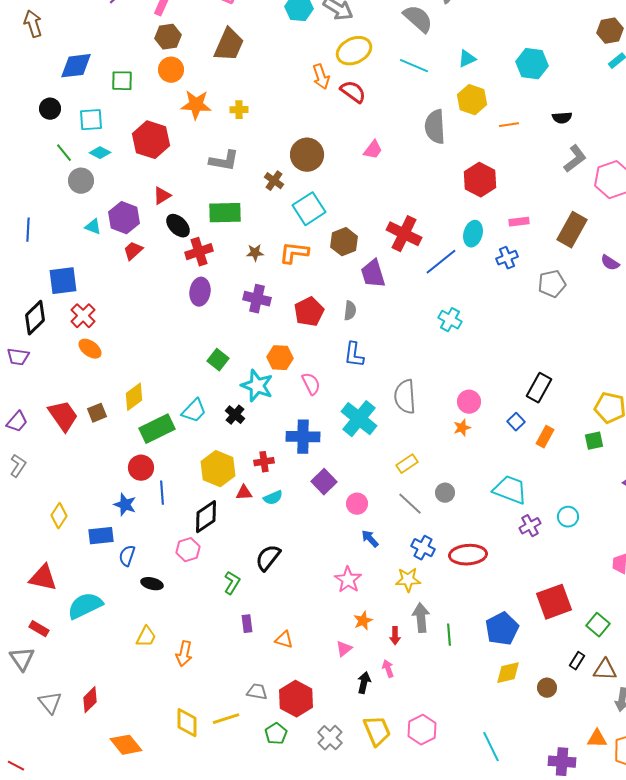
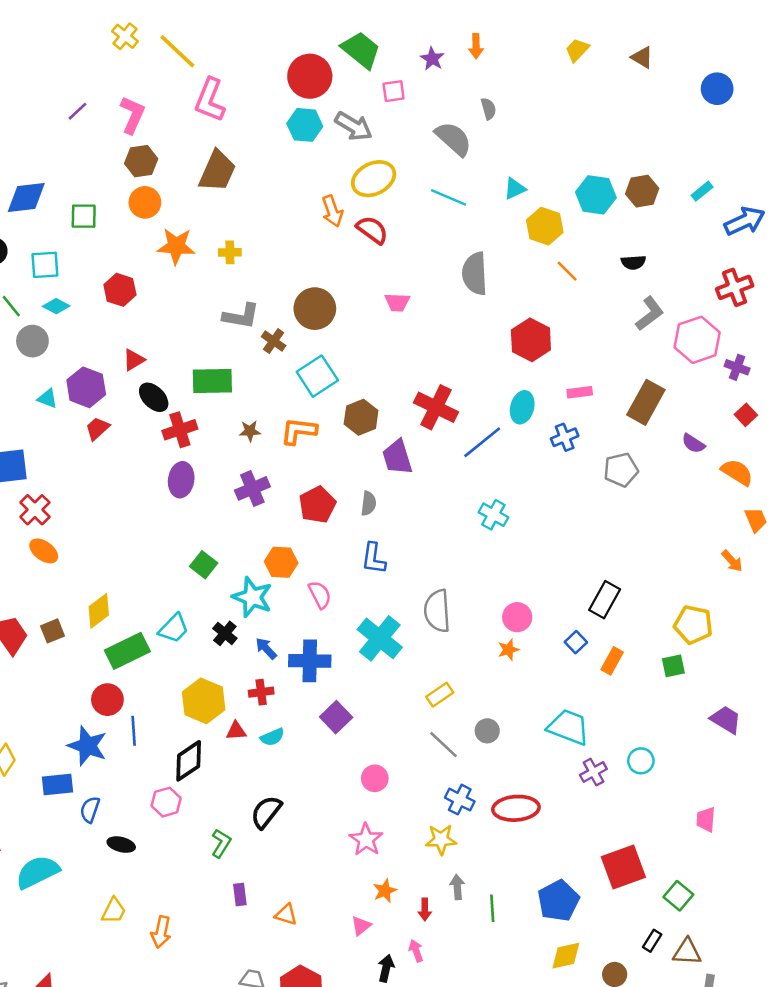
brown hexagon: (610, 31) -> (642, 191), moved
yellow hexagon: (472, 100) -> (545, 226), moved
orange line: (509, 125) -> (567, 271), turned 54
red hexagon: (151, 140) -> (120, 290), size x0.7
pink trapezoid: (373, 150) -> (397, 302), turned 55
gray L-shape: (224, 161) -> (241, 316), moved
purple cross: (257, 299) -> (252, 488), turned -36
pink circle: (357, 504) -> (375, 778), moved
blue star: (125, 505) -> (87, 746), size x1.4
blue arrow: (370, 539) -> (266, 648), moved
gray arrow: (421, 618) -> (457, 887), size x0.7

